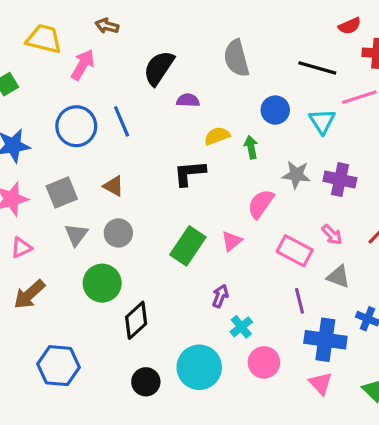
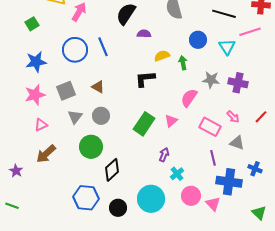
blue hexagon: (58, 366) -> (86, 198), moved
pink triangle: (321, 383) -> (213, 204), moved

